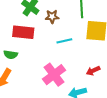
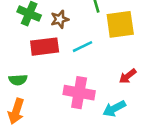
red rectangle: (23, 32) -> (45, 47), moved
pink cross: (54, 75) -> (79, 93), turned -30

